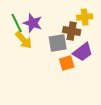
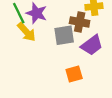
orange square: (67, 63) -> (74, 74), moved

